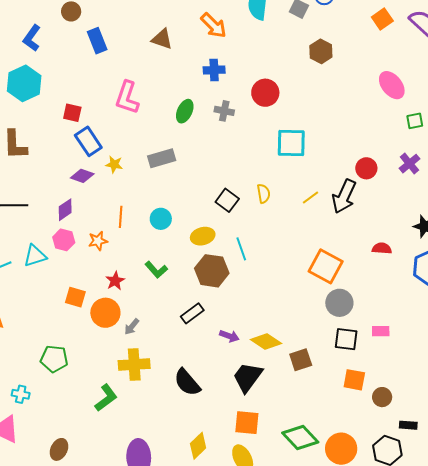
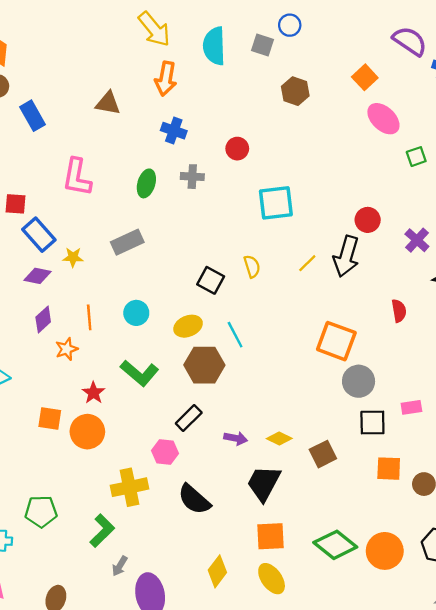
orange square: (382, 19) -> (365, 77), moved
orange arrow: (214, 25) -> (166, 79), turned 64
blue cross: (214, 70) -> (174, 131), turned 30
red circle: (265, 93) -> (237, 149), size x0.7
purple cross: (410, 164) -> (417, 240), moved
purple diamond: (65, 210) -> (43, 319), moved
pink hexagon: (64, 240) -> (165, 452), moved
red semicircle: (382, 248) -> (399, 311), turned 84
green L-shape: (156, 270) -> (139, 373), size x1.4
gray arrow: (132, 327) -> (120, 566), moved
yellow diamond: (266, 341) -> (279, 439), size x0.7
green pentagon: (54, 359) -> (41, 511), moved

